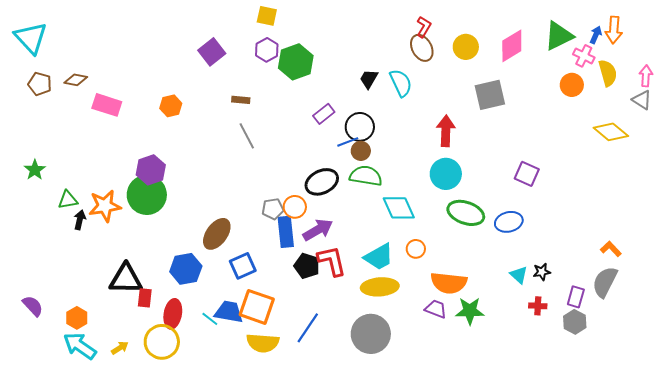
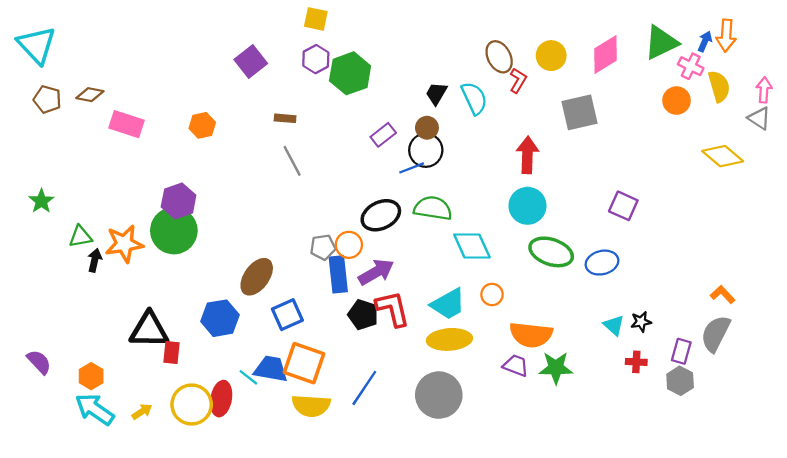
red L-shape: (424, 27) -> (518, 80), moved
brown circle: (361, 151) -> (427, 128), moved
red ellipse: (173, 314) -> (221, 399), moved

